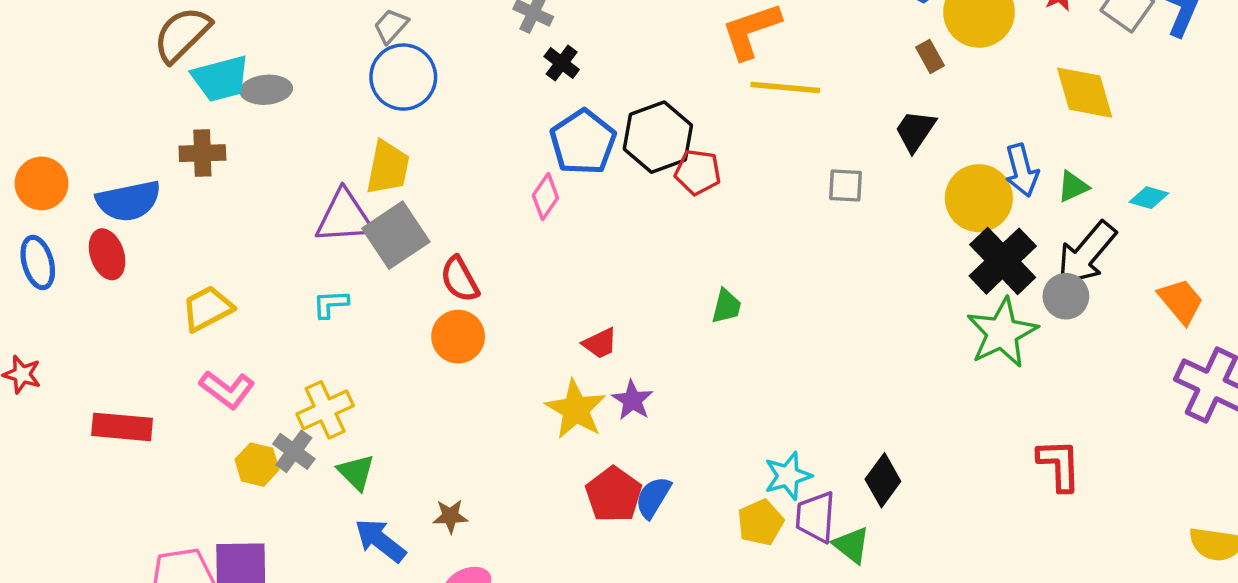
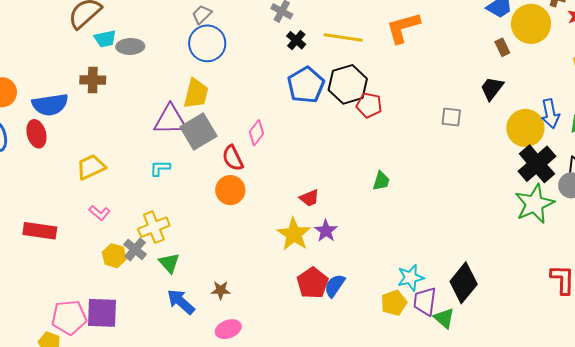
cyan trapezoid: (221, 78) -> (105, 39), size x0.7
yellow line: (785, 87) -> (343, 37), moved
pink diamond: (545, 197) -> (256, 133), moved
pink L-shape: (227, 390) -> (100, 213), size x0.7
black diamond: (883, 480) -> (464, 283), size x1.4

